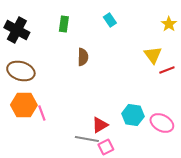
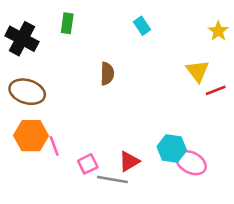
green rectangle: (64, 24) -> (67, 23), moved
pink ellipse: (162, 123) -> (191, 163), moved
pink square: (106, 147) -> (88, 164), moved

